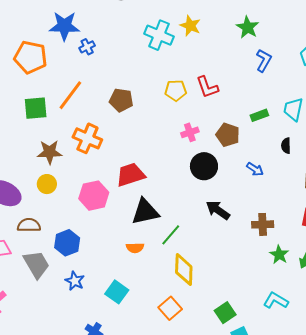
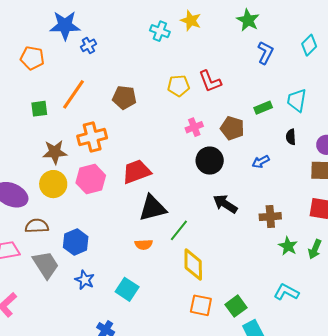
cyan cross: (159, 35) -> (160, 31), size x0.7
orange pentagon: (31, 57) -> (32, 58), size x0.7
green square: (36, 108) -> (39, 109), size x0.7
orange cross: (87, 138) -> (92, 137), turned -36
blue arrow: (255, 169) -> (261, 162), turned 120
yellow circle: (47, 184) -> (53, 184), size x1.4
pink hexagon: (94, 196) -> (91, 179), moved
orange square: (170, 308) -> (201, 305), moved, turned -35

